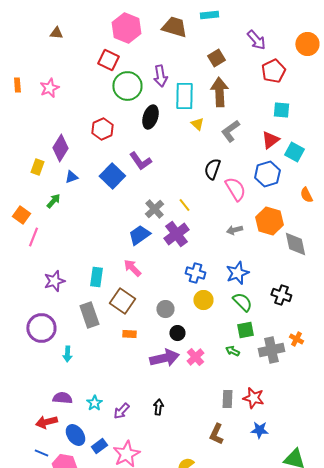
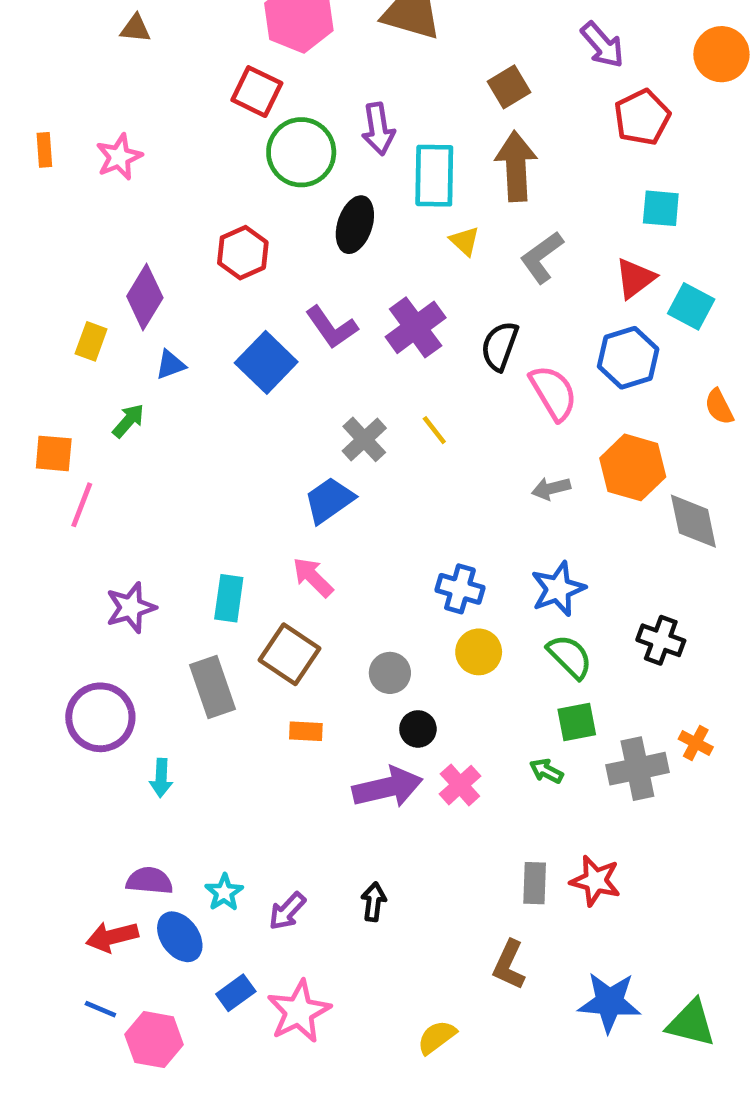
orange square: (21, 215) -> (54, 453), turned -30
purple cross: (176, 234) -> (416, 327), moved
blue star: (259, 430) -> (609, 1002), moved, size x1.5
blue ellipse: (75, 435) -> (180, 937), moved

